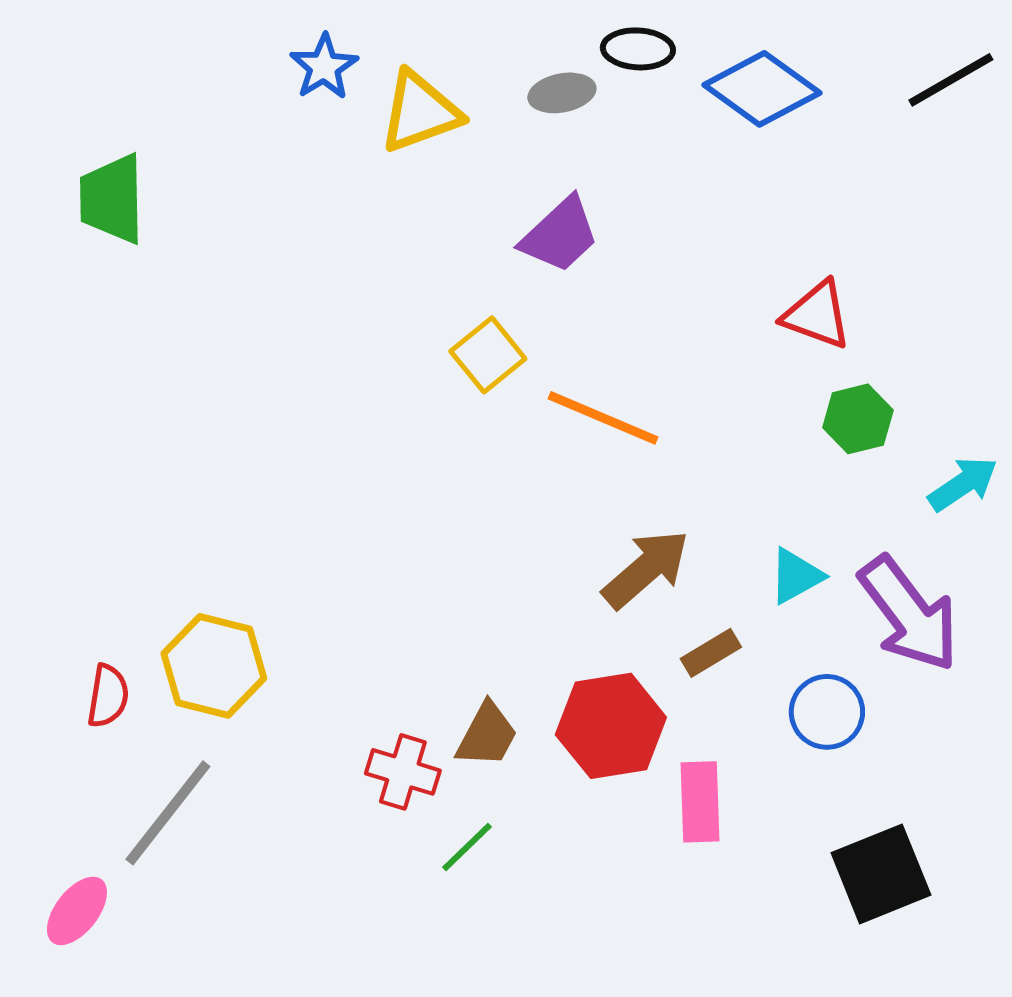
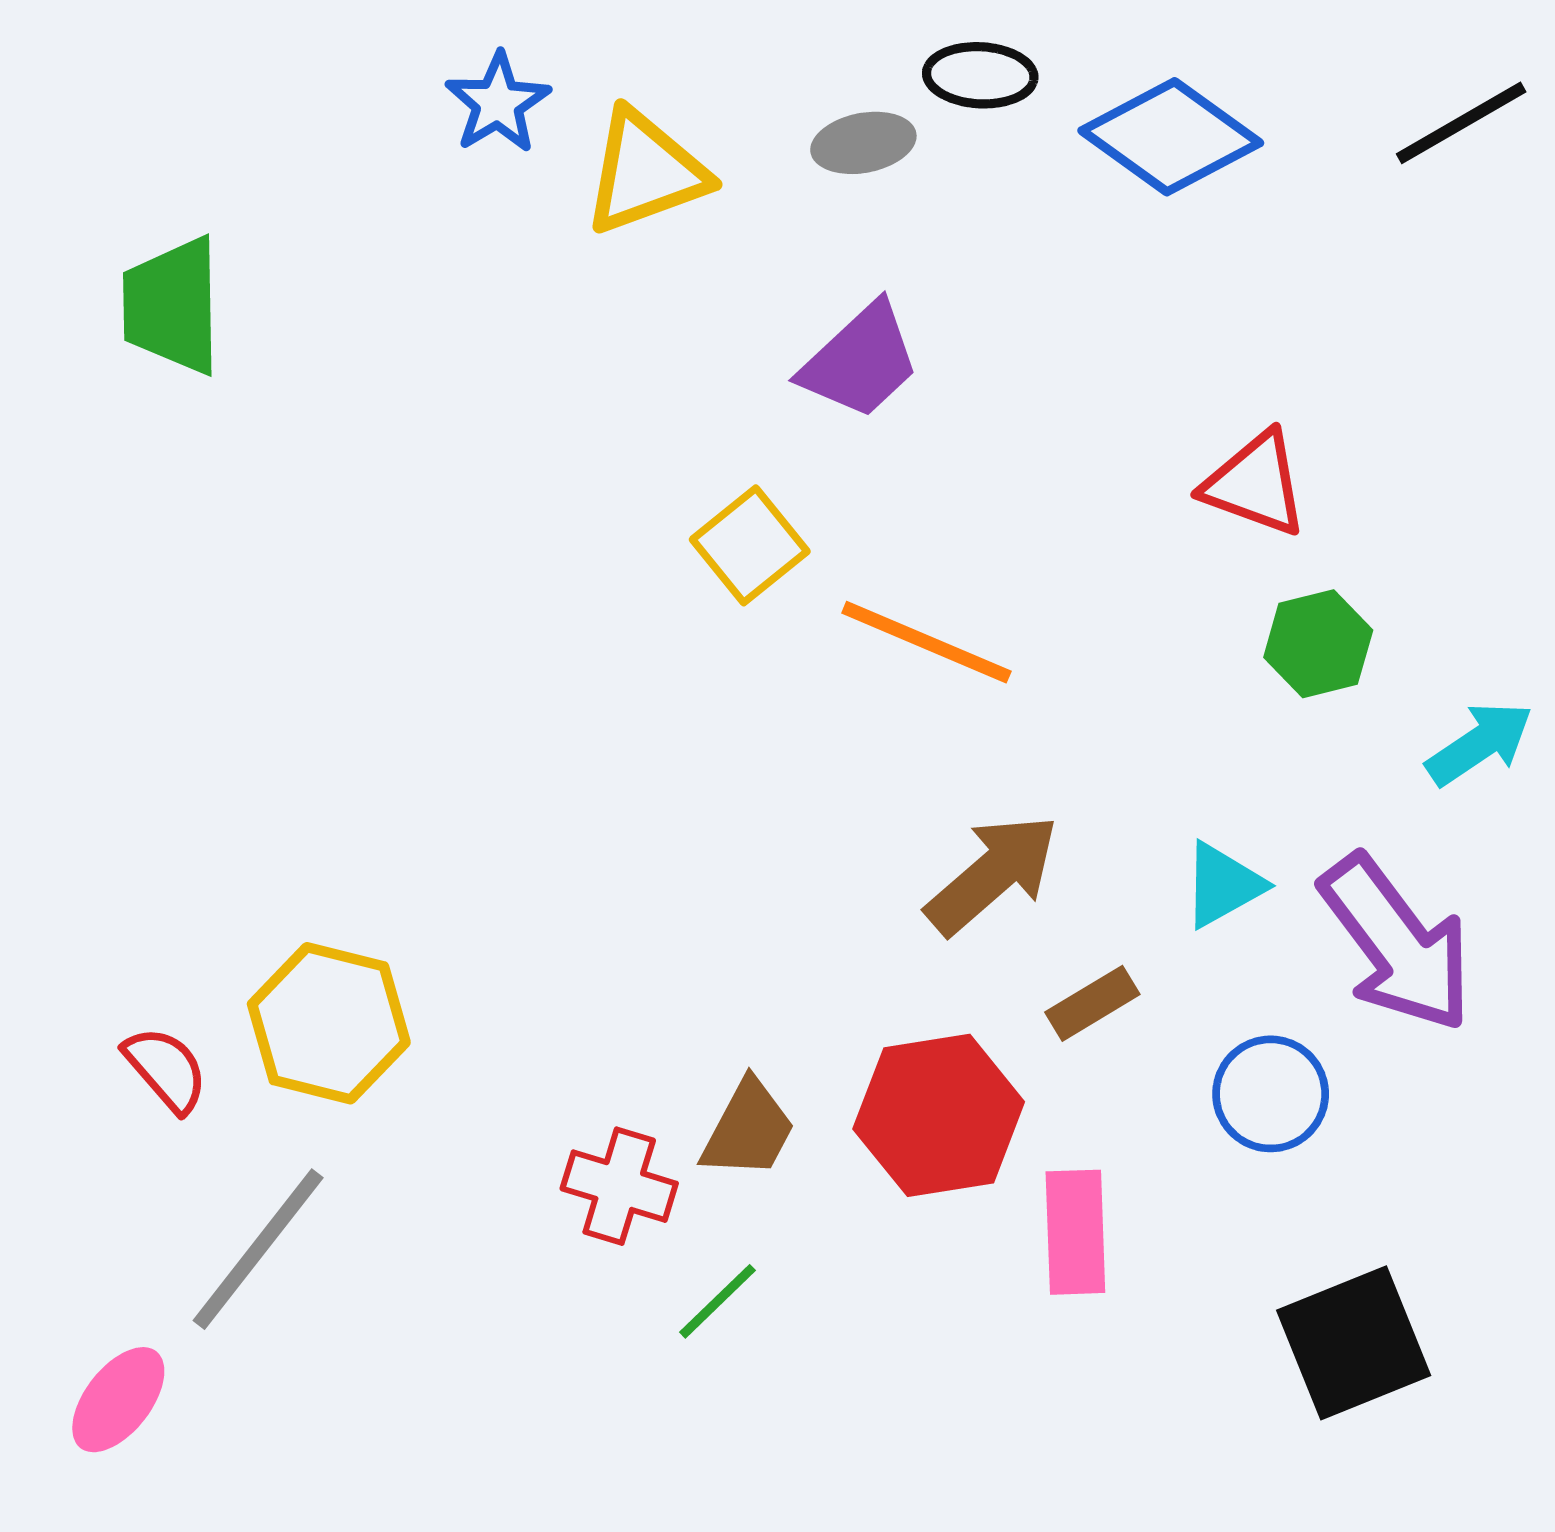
red semicircle: (108, 696) -> (166, 1069), turned -50

